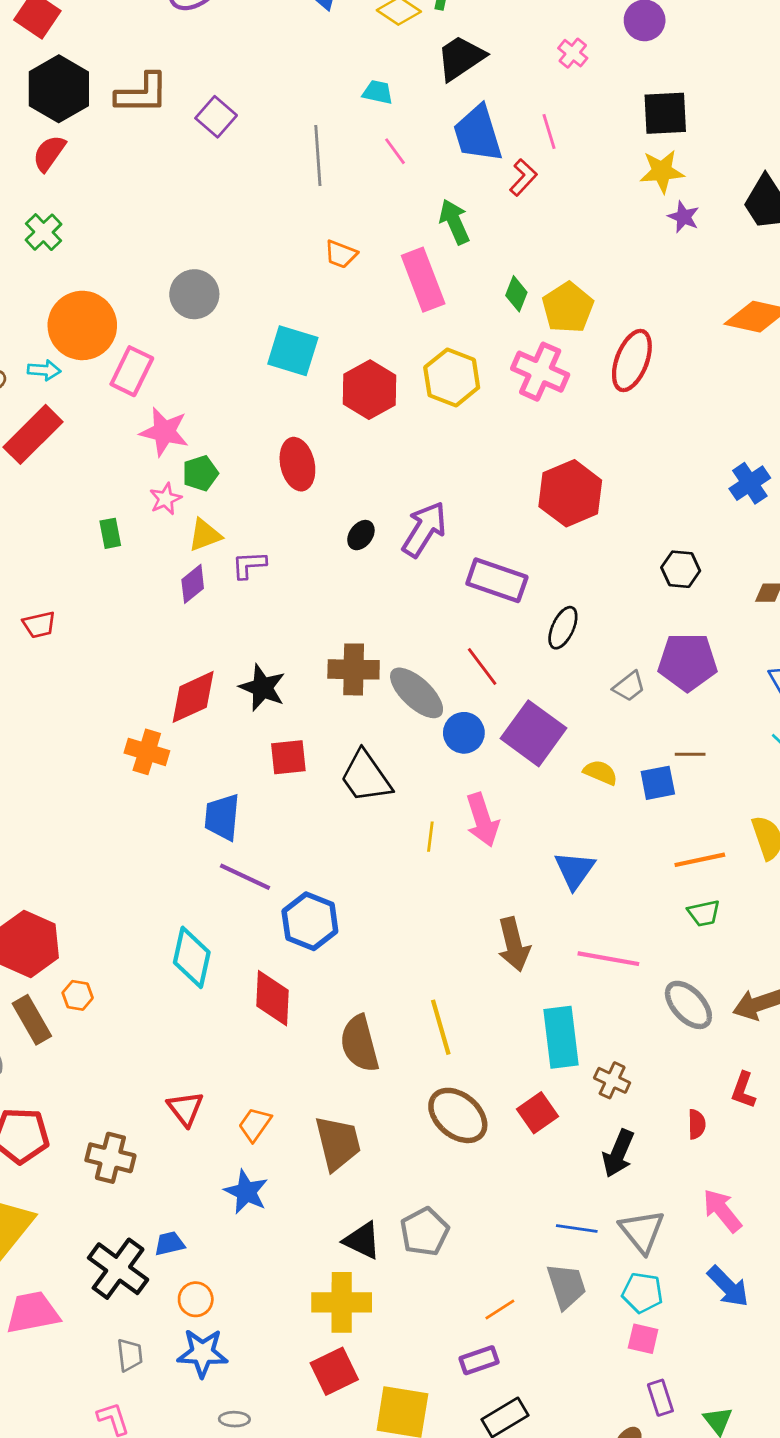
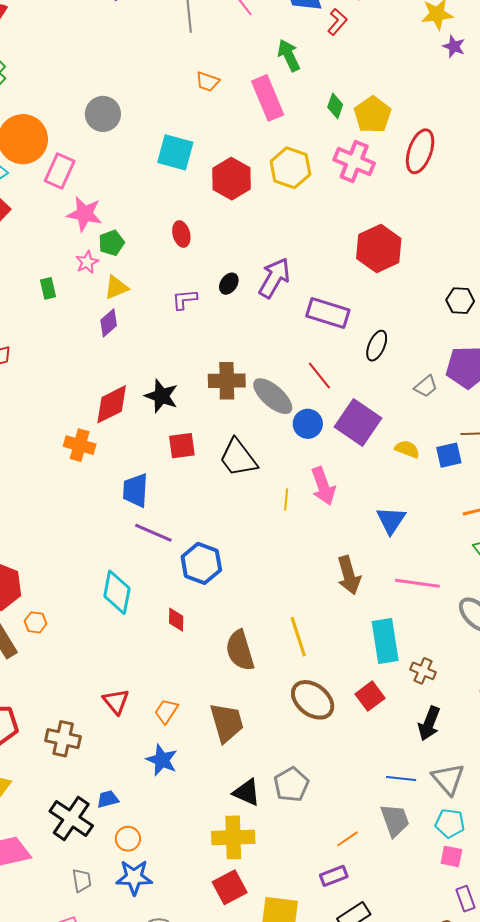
red ellipse: (297, 464) -> (181, 234), size x0.7
purple L-shape: (249, 565) -> (185, 299), moved
red diamond: (272, 998) -> (176, 620), size x0.6

